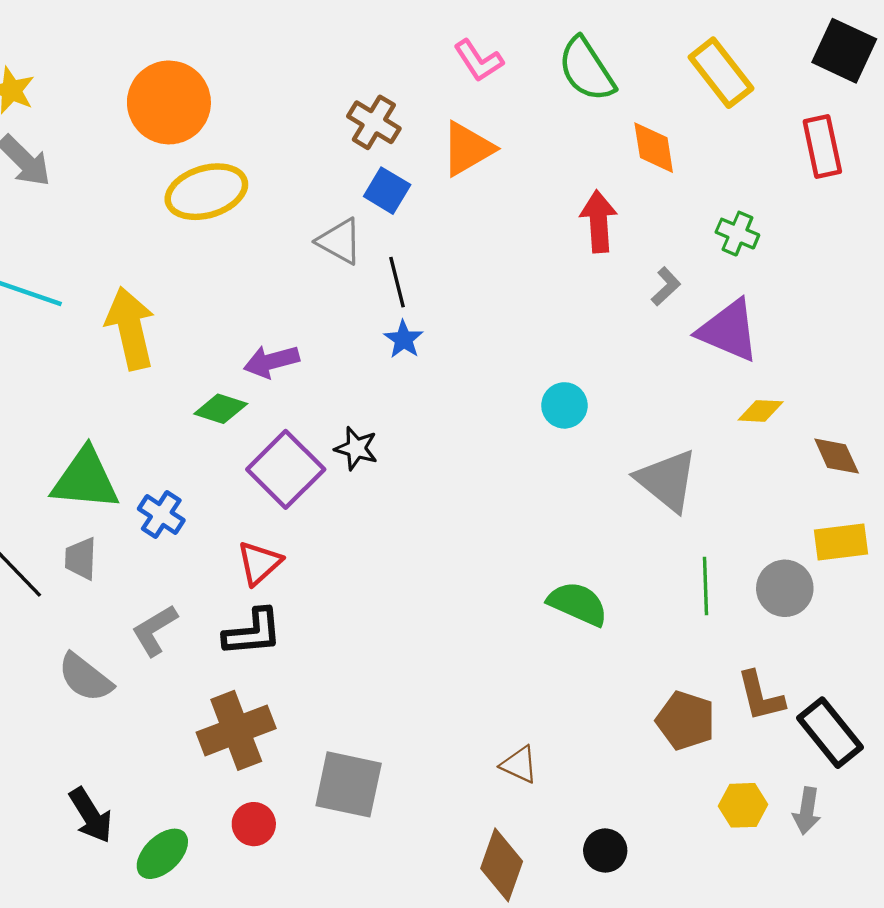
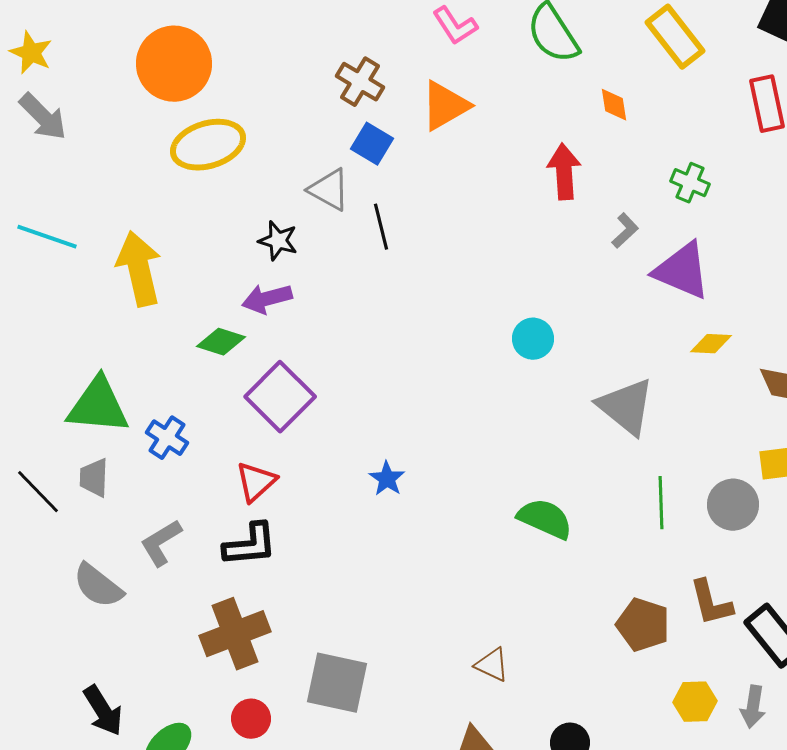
orange diamond: (654, 148) -> (614, 105), size x0.7
blue star: (404, 339) -> (387, 479), moved
black star: (356, 448) -> (278, 241), moved

